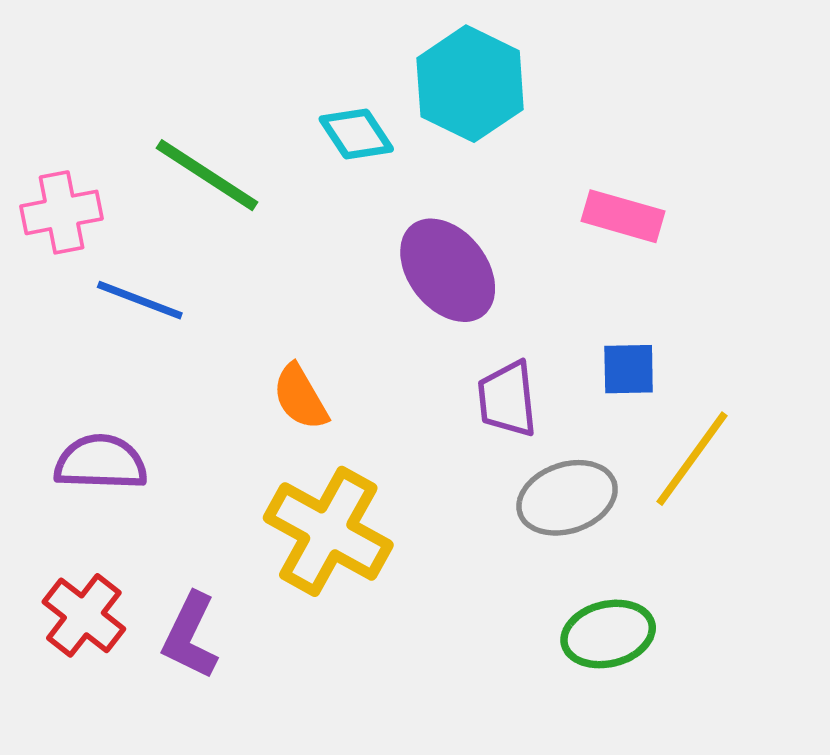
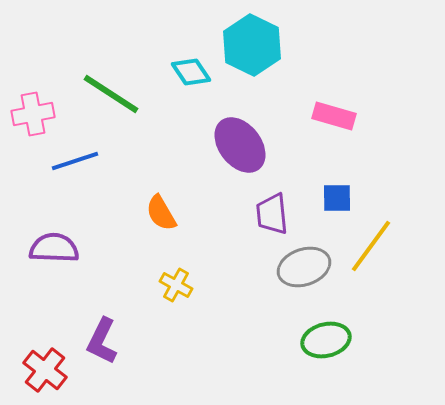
blue line: (140, 300) -> (75, 161), turned -39
yellow cross: (328, 531) -> (176, 285), size x0.5
red cross: (84, 615) -> (45, 370), moved

